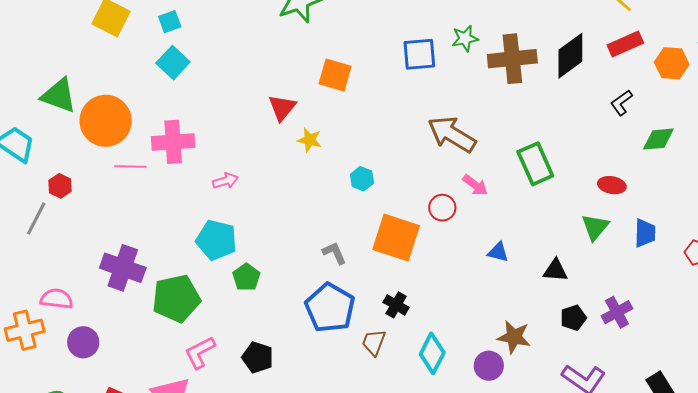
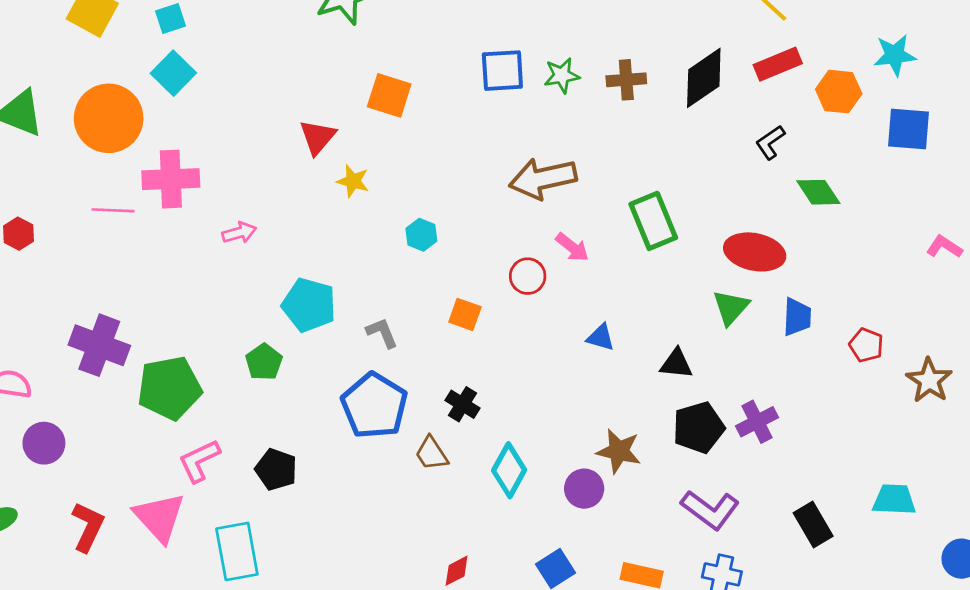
green star: (465, 38) -> (562, 75), moved
brown cross: (512, 59) -> (626, 80), size x0.6
orange circle: (106, 121) -> (109, 118), moved
brown arrow: (452, 134) -> (543, 179), turned -45
green diamond: (658, 139) -> (818, 192), turned 60
red ellipse: (612, 185) -> (755, 252), size x1.6
orange square: (396, 238) -> (465, 314), size x0.5
cyan pentagon: (216, 240) -> (309, 305), moved
black pentagon: (573, 318) -> (699, 428), size x1.5
brown trapezoid: (374, 342) -> (432, 453), turned -56

